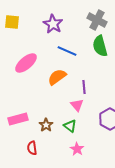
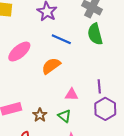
purple line: (84, 87) -> (99, 86), moved
pink triangle: (77, 105) -> (72, 95), turned -48

